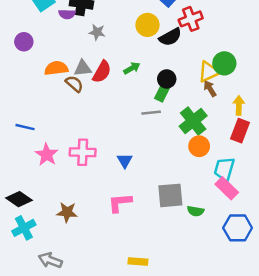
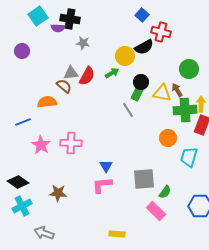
red cross: (191, 19) -> (161, 32), turned 36
yellow circle: (147, 25) -> (125, 56), moved
orange semicircle: (56, 68) -> (47, 102), moved
yellow triangle: (209, 72) -> (162, 93), moved, turned 36
gray line: (151, 113) -> (128, 110), turned 63
green cross: (193, 121) -> (185, 110), moved, turned 35
blue line: (25, 127) -> (23, 122), turned -35
blue triangle: (125, 161) -> (106, 166), moved
pink rectangle: (227, 188) -> (156, 211), moved
green semicircle: (196, 211) -> (165, 192), turned -64

